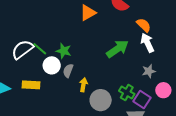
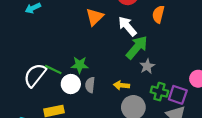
orange semicircle: (144, 25) -> (158, 14), turned -105
white arrow: (147, 43) -> (127, 26), moved
gray star: (149, 71) -> (147, 66), moved
yellow arrow: (83, 85) -> (122, 85), moved, turned -80

